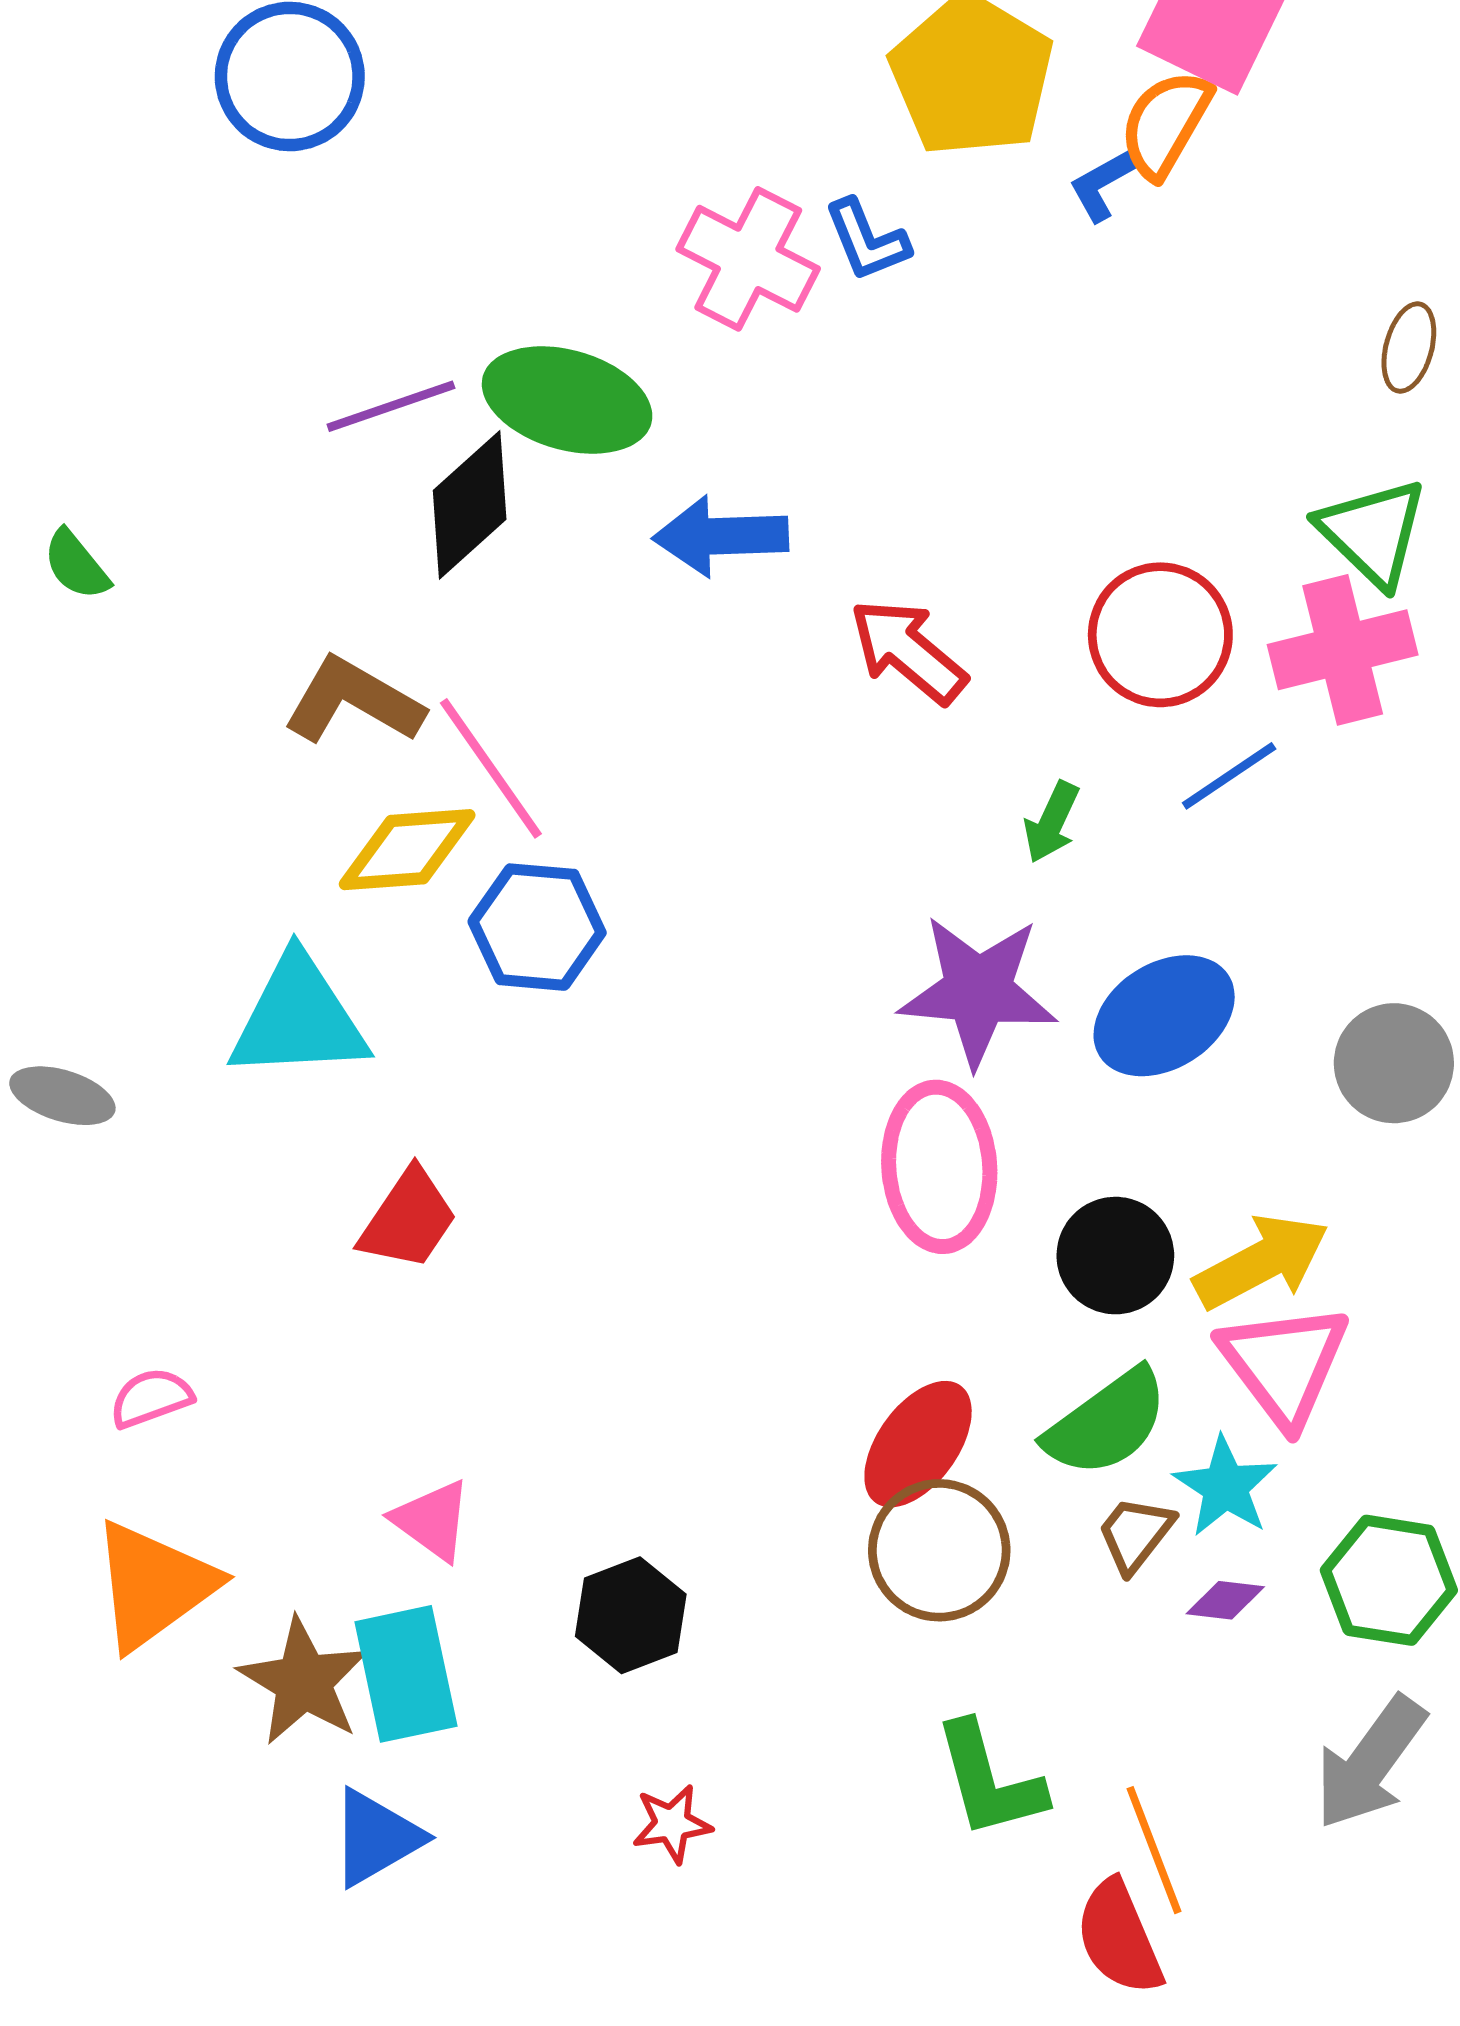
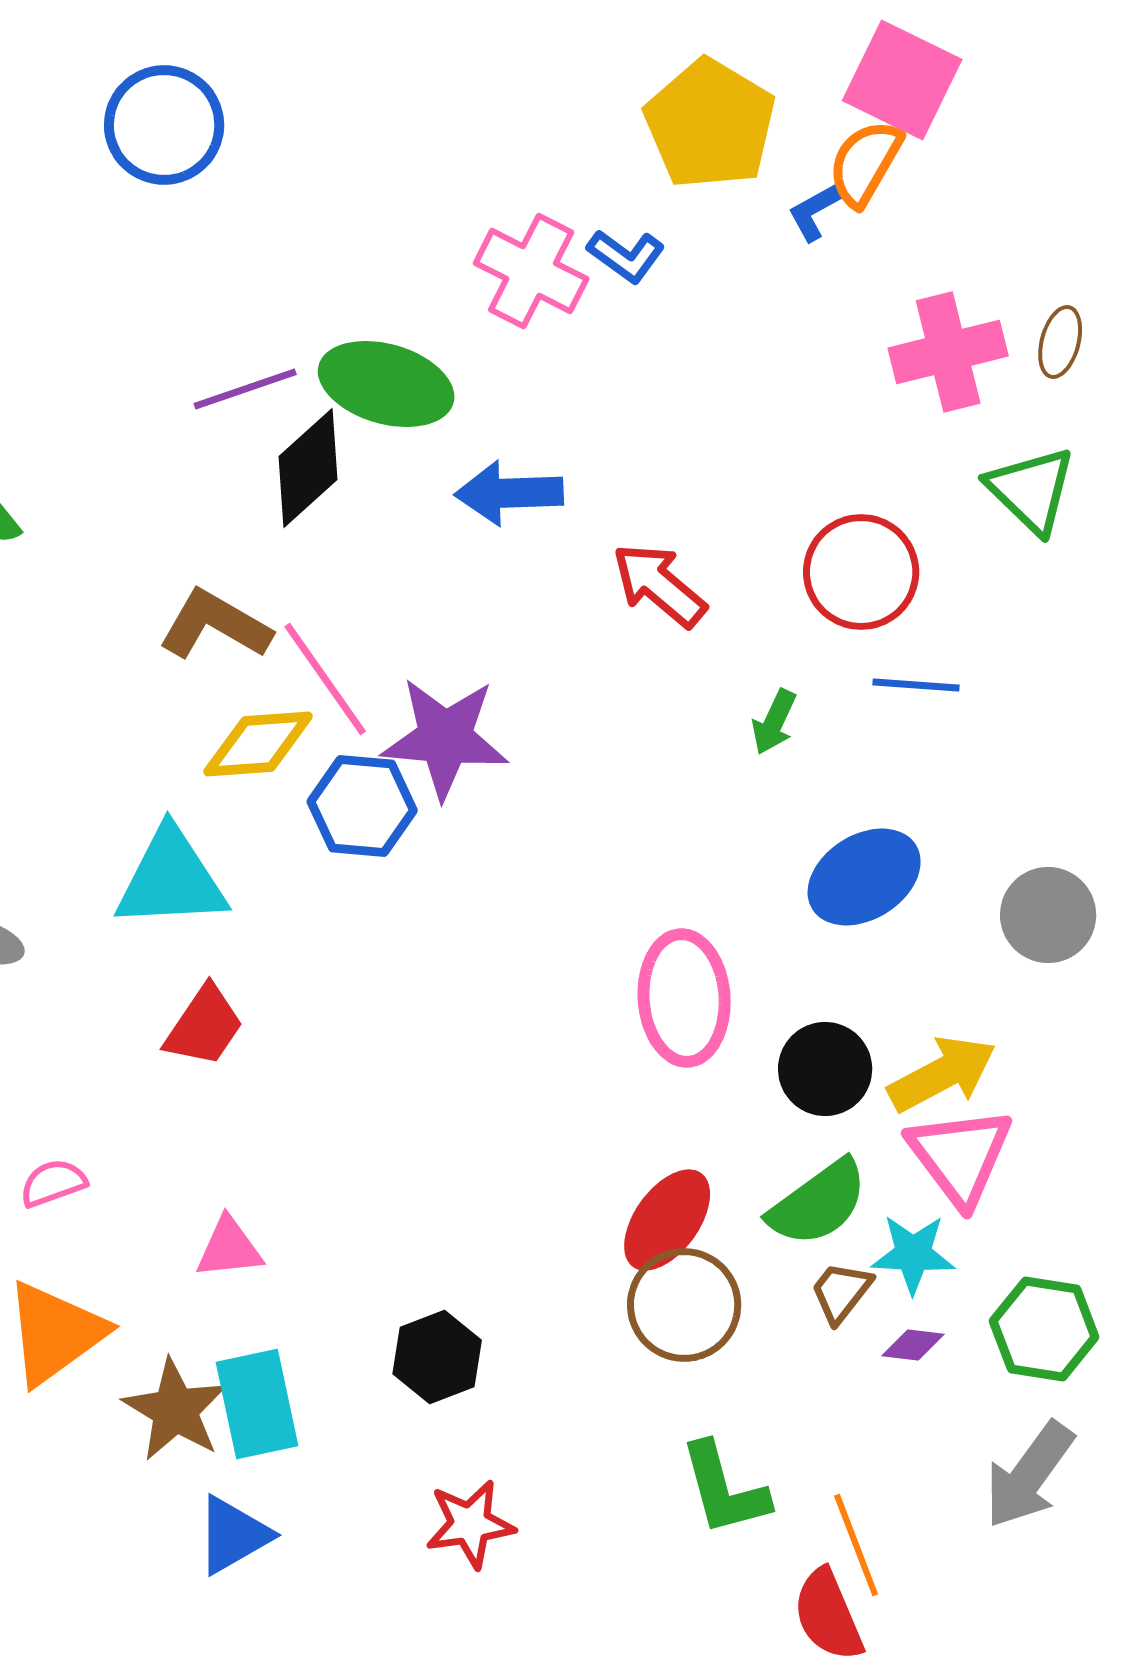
blue L-shape: (867, 240) -> (626, 256), turned -32
pink cross: (1343, 650) -> (948, 352), moved
blue line: (1229, 776) -> (916, 685), turned 38
purple star: (978, 991) -> (445, 738), moved
red trapezoid: (408, 1219) -> (204, 1026), moved
cyan star: (1225, 1487) -> (913, 1254), turned -30
pink triangle: (432, 1520) -> (229, 1248), moved, turned -42
red star: (672, 1824) -> (470, 1524), size x1.4

